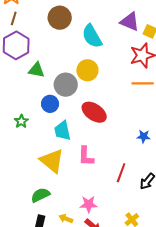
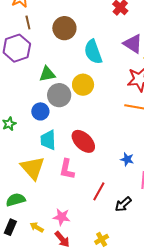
brown line: (14, 18) -> (28, 23), moved, turned -40
green triangle: (36, 70) -> (47, 74), moved, turned -30
red ellipse: (94, 112) -> (83, 141), moved

